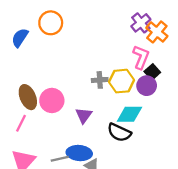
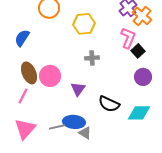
blue semicircle: (20, 38) -> (22, 38), moved
yellow hexagon: (121, 81) -> (84, 24), moved
purple circle: (147, 86) -> (143, 77), moved
cyan diamond: (129, 114) -> (139, 113), moved

